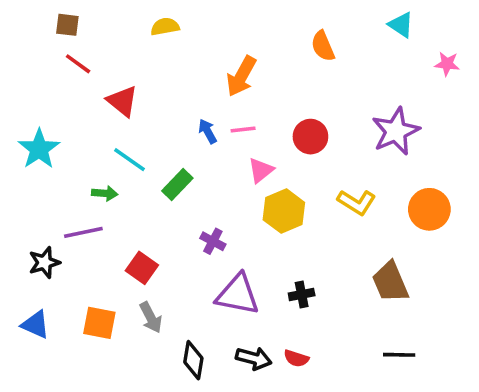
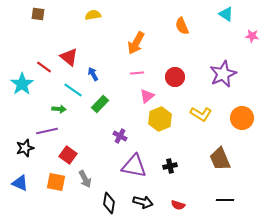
red line: (78, 64) -> (44, 67), moved
blue arrow: (208, 131) -> (93, 74), moved
red square: (142, 268) -> (68, 155), moved
red semicircle: (296, 358) -> (178, 205), moved

